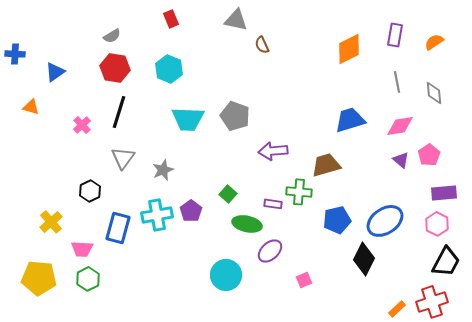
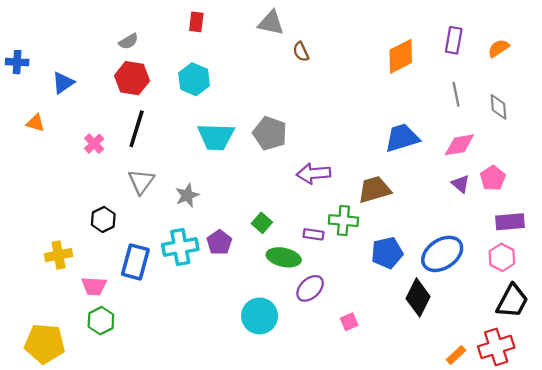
red rectangle: (171, 19) -> (196, 22), turned 30
yellow cross: (51, 222) -> (58, 255), turned 30
yellow pentagon: (39, 278) -> (45, 344), moved

